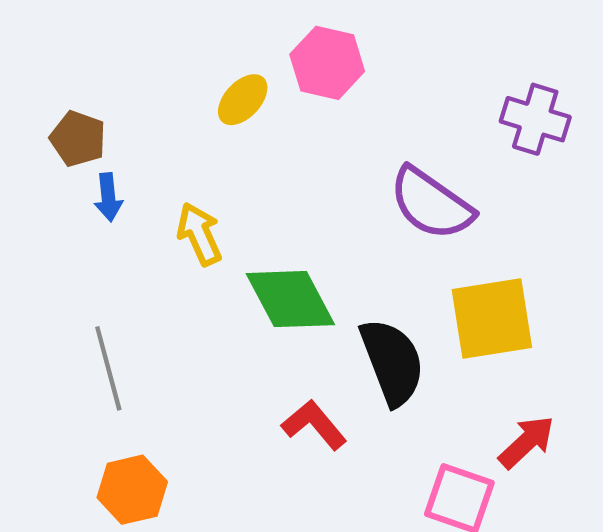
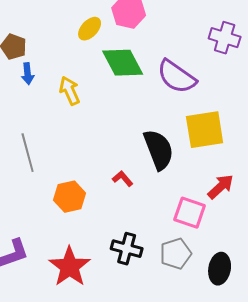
green diamond: (290, 299) -> (123, 63), moved
red L-shape: (314, 425) -> (123, 179), size x0.7
orange hexagon: (132, 490) -> (70, 197), moved

